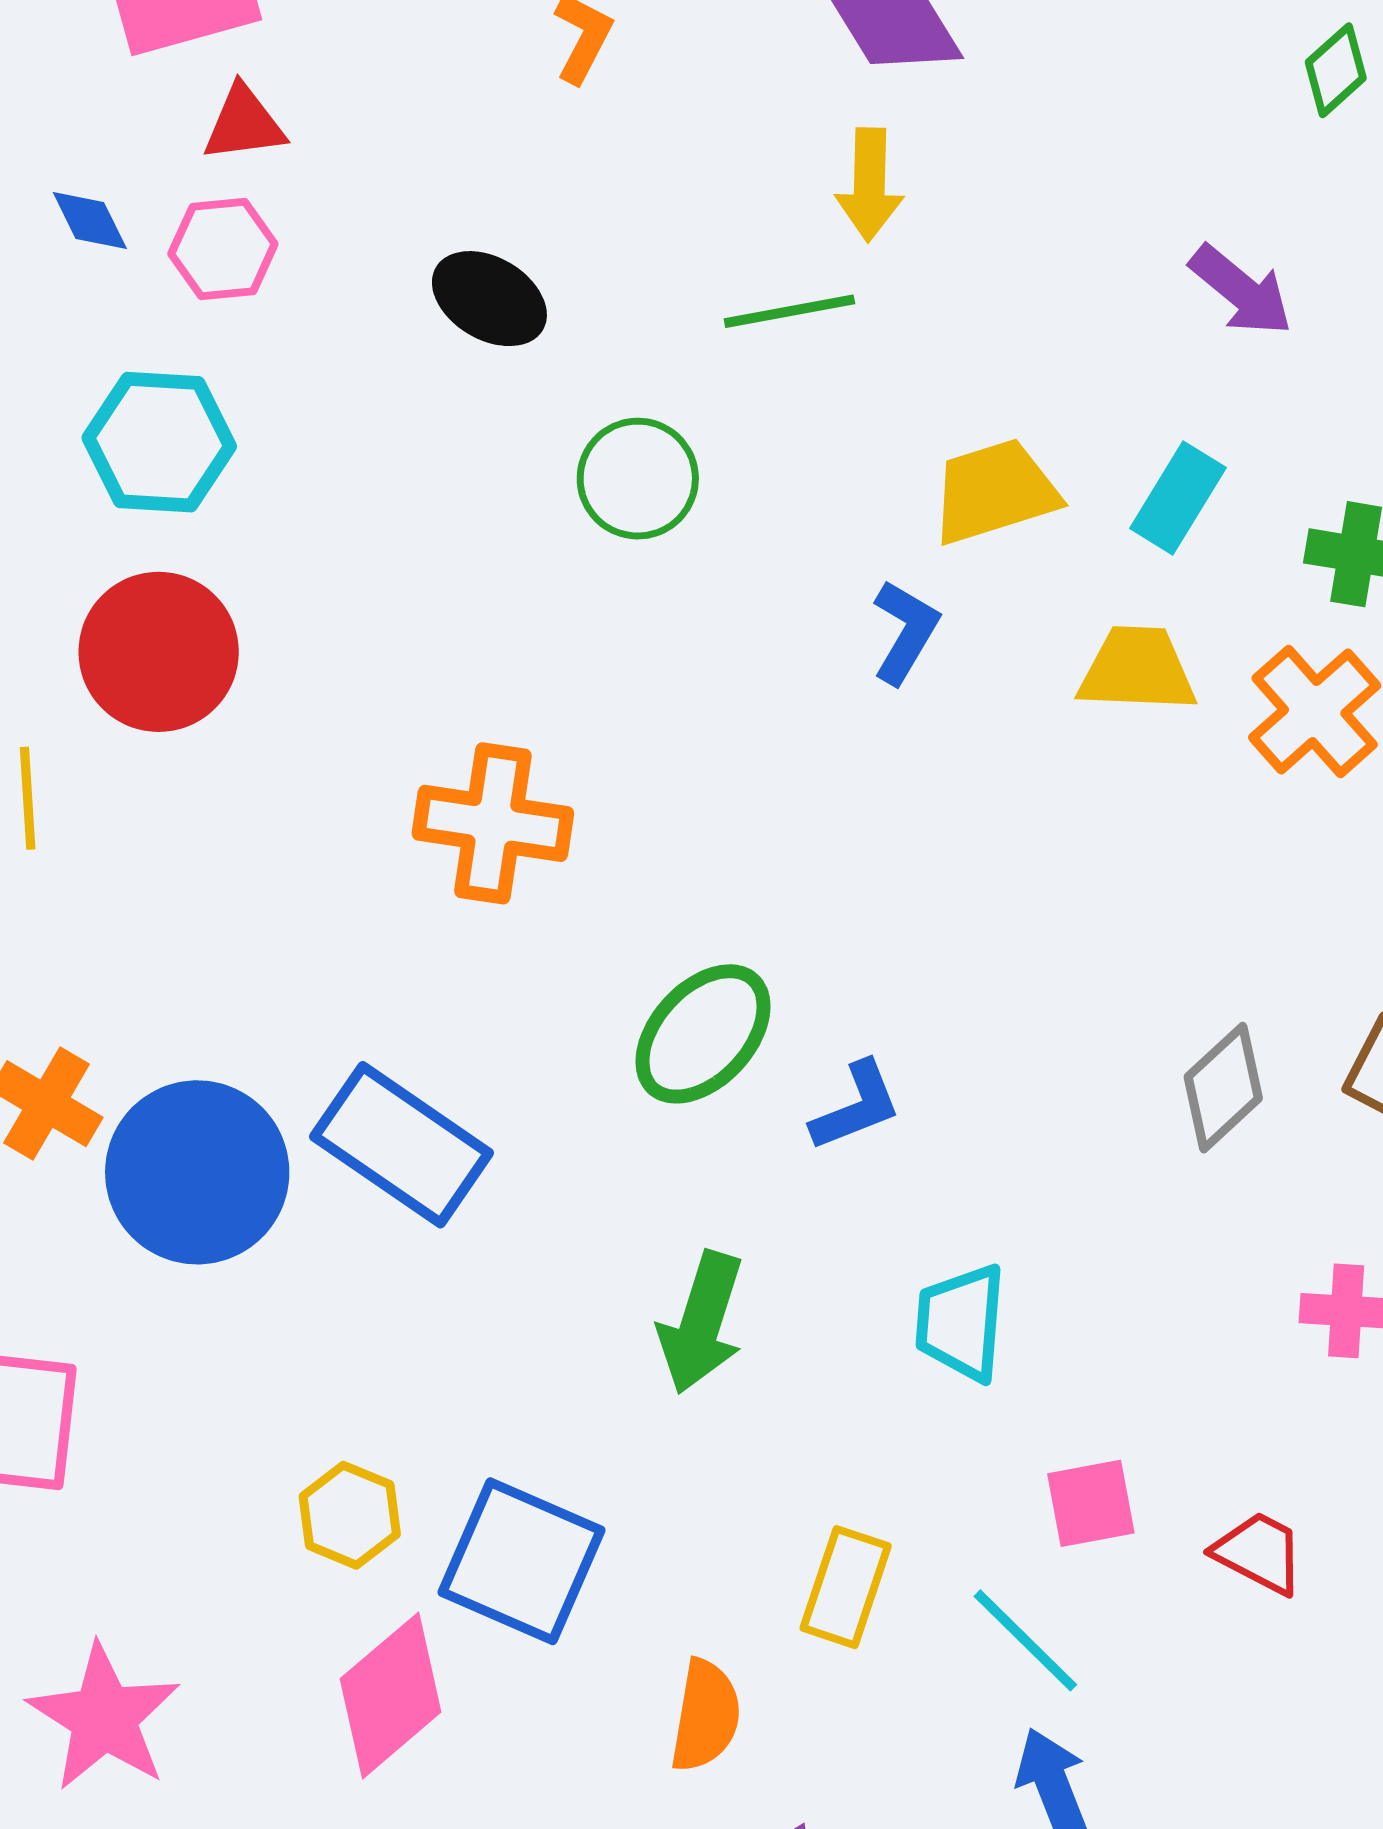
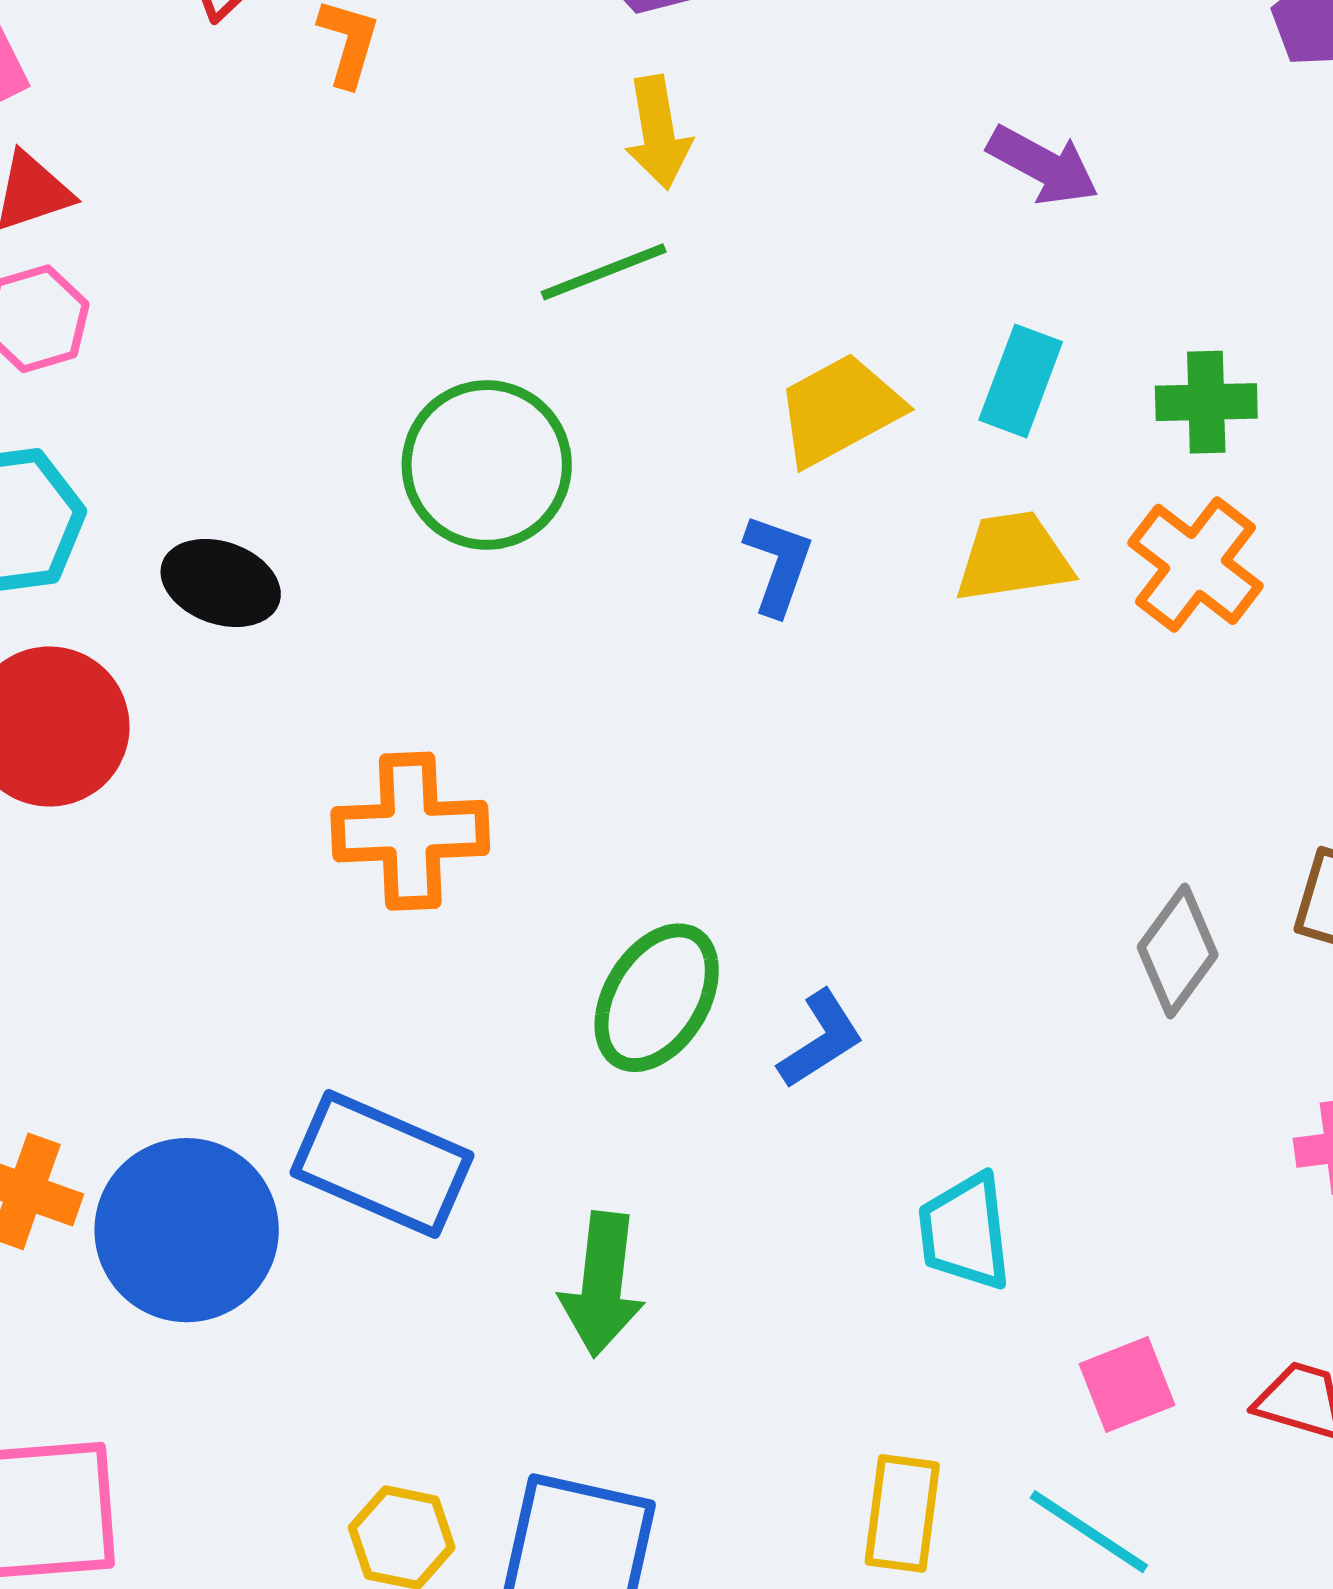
black ellipse: (489, 299) -> (221, 583), moved
green circle: (638, 479) -> (487, 465), size x1.4
green arrow: (701, 1323) -> (602, 1284), moved

